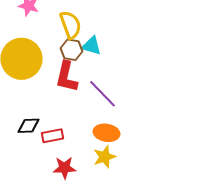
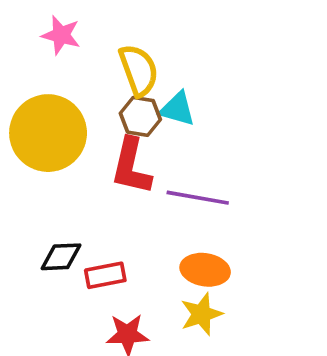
purple line: (102, 94) -> (198, 198), turned -36

